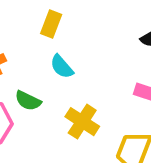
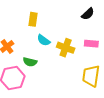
yellow cross: (82, 122) -> (66, 48), moved

